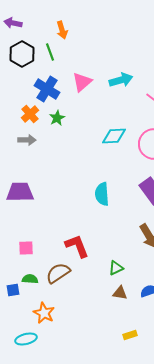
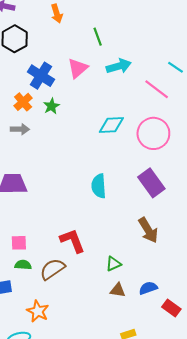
green line: (50, 52) -> (98, 37), moved
green semicircle: (30, 279) -> (23, 265), moved

